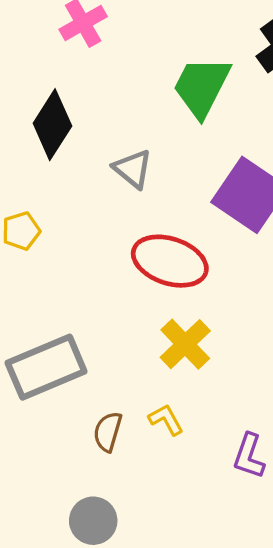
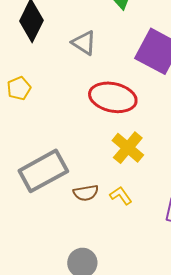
brown semicircle: (108, 432) -> (86, 193), moved, turned -110

